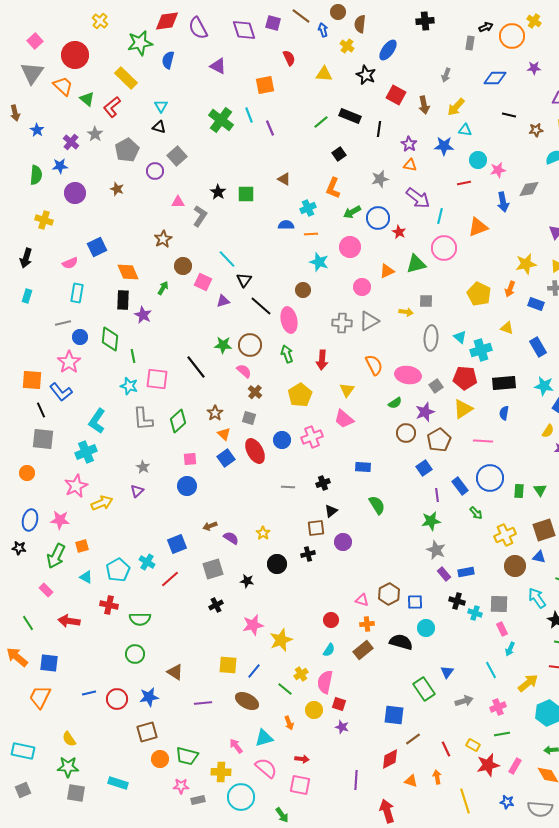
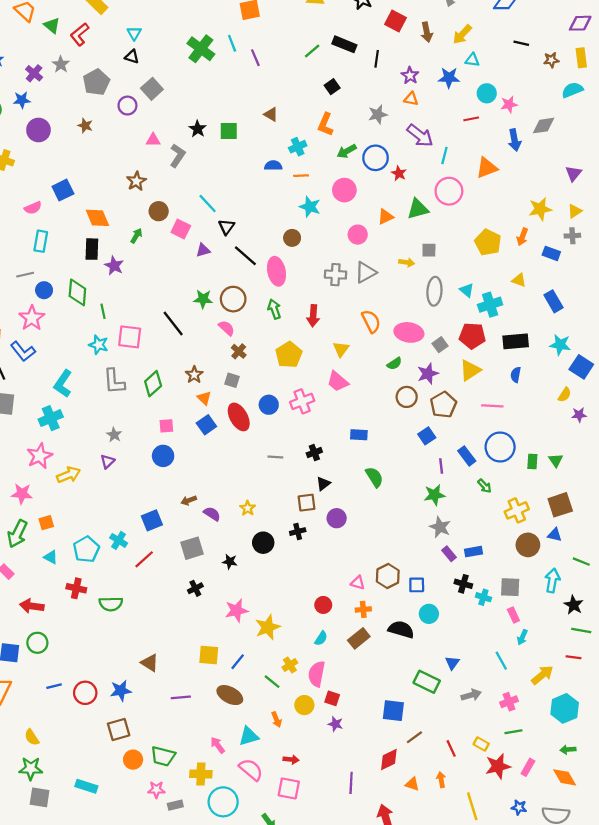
cyan arrow: (537, 598) -> (552, 580), turned 45
green circle: (135, 654) -> (37, 643), moved
green rectangle: (424, 689) -> (427, 682), turned -30

